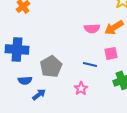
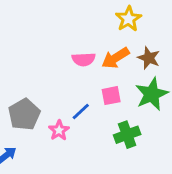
blue line: (90, 64) -> (81, 112), turned -56
pink star: (81, 88) -> (59, 130), moved

